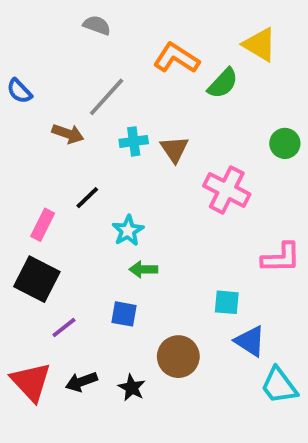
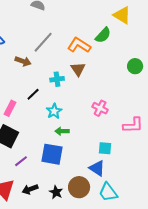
orange L-shape: (176, 58) -> (79, 45), moved
cyan cross: (134, 141) -> (57, 79), moved
pink cross: (227, 190) -> (100, 108), moved, size x0.7
blue square: (124, 314) -> (52, 154), size x1.6
blue triangle: (250, 341) -> (97, 168), moved
brown circle: (178, 357) -> (79, 187), moved
cyan trapezoid: (279, 386) -> (108, 192), moved

